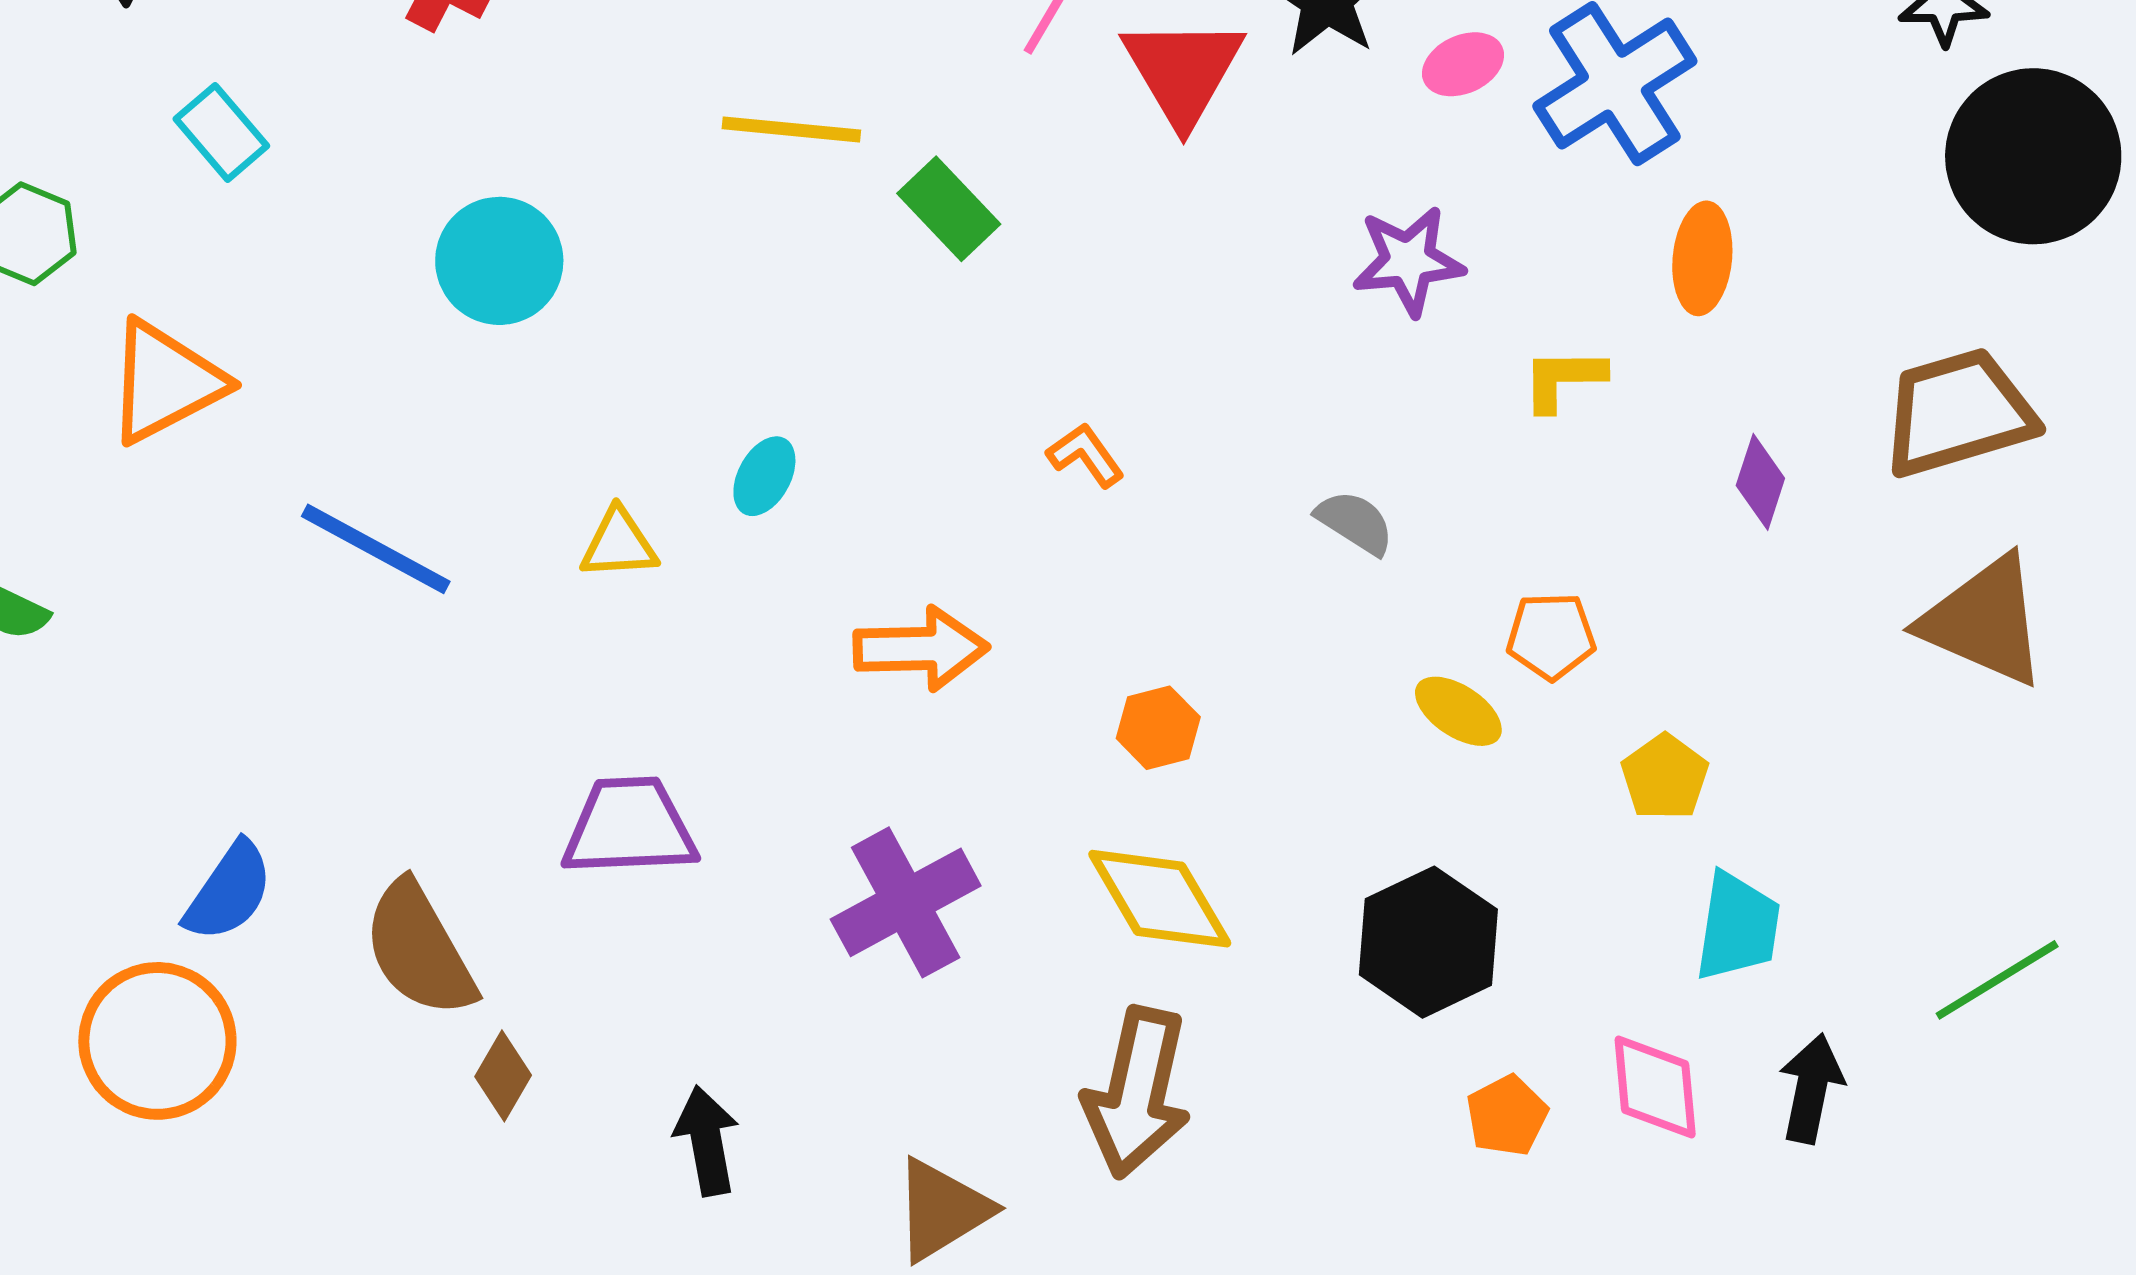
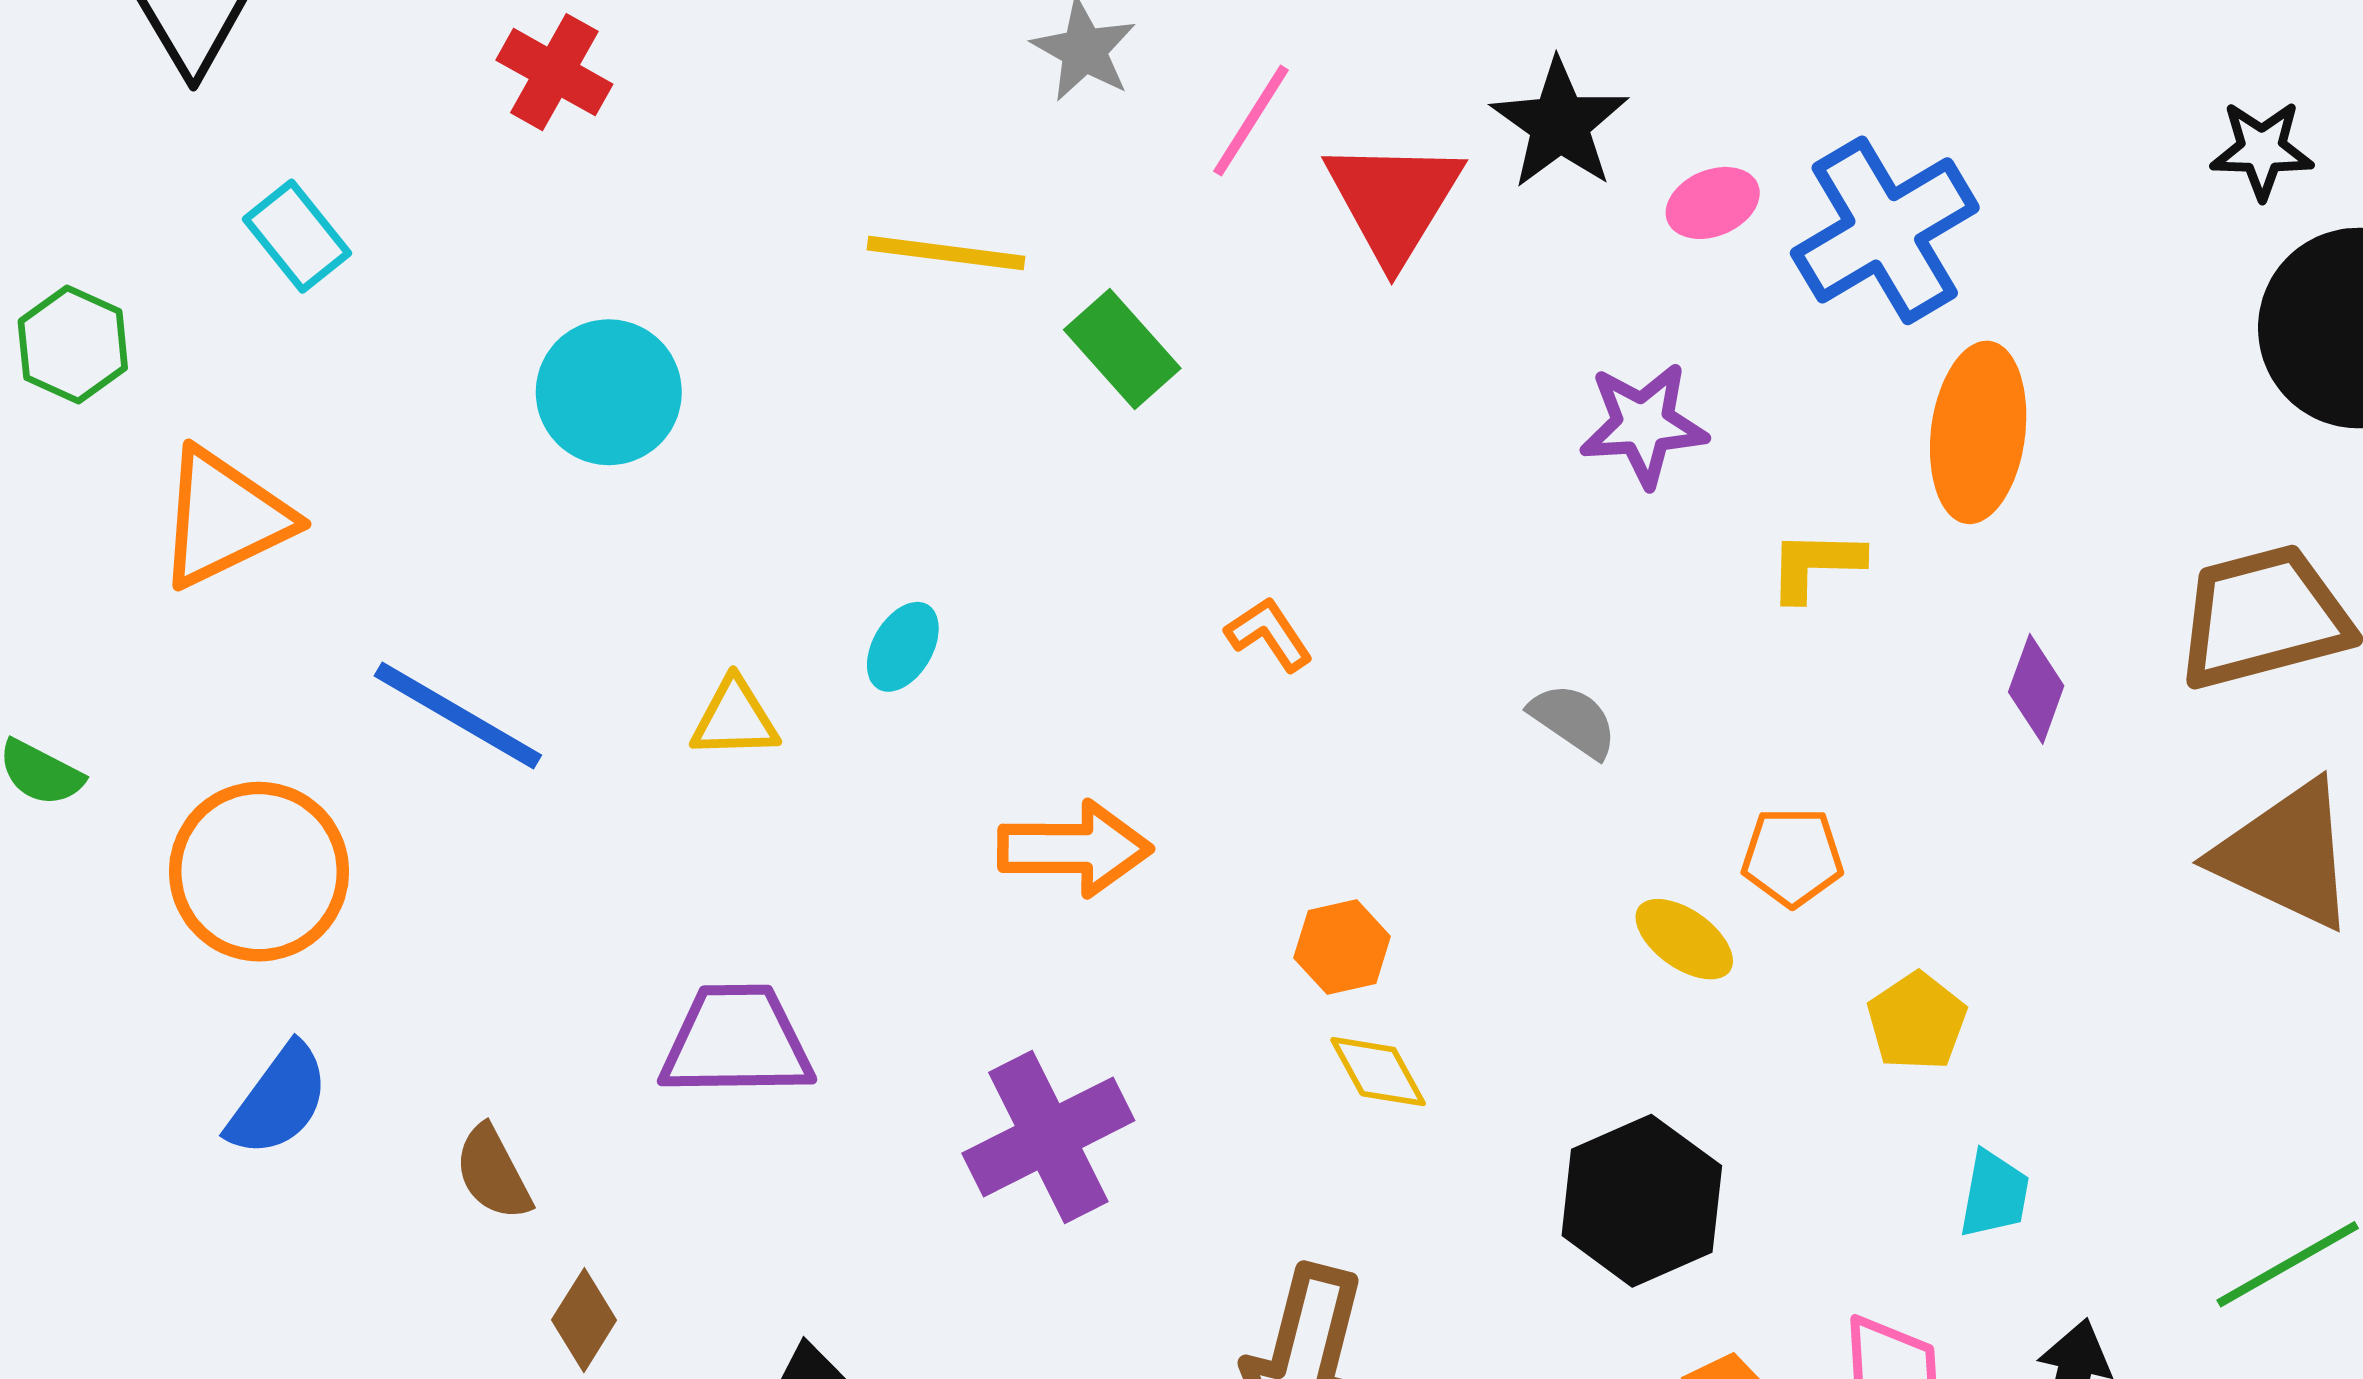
orange ellipse: (1702, 258) -> (1978, 432), size x1.4
yellow diamond: (1160, 899) -> (1378, 1072), moved, size x0.6
cyan trapezoid: (1738, 927) -> (1994, 1194), size x0.7
brown semicircle: (419, 949) -> (493, 1173), size x0.6
orange circle: (157, 1041) -> (259, 872), moved

